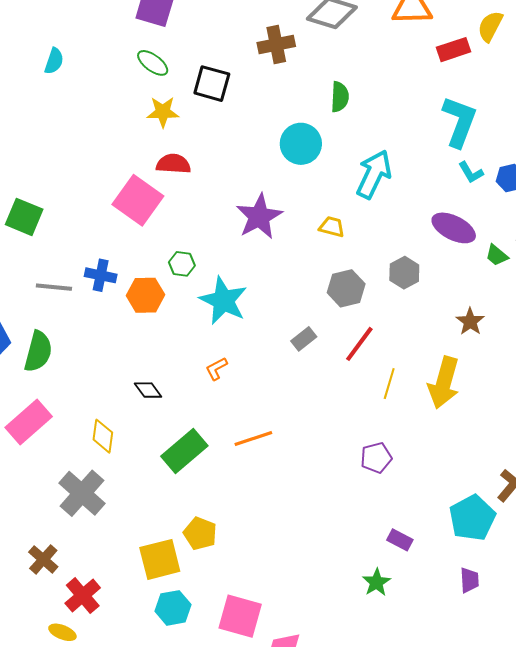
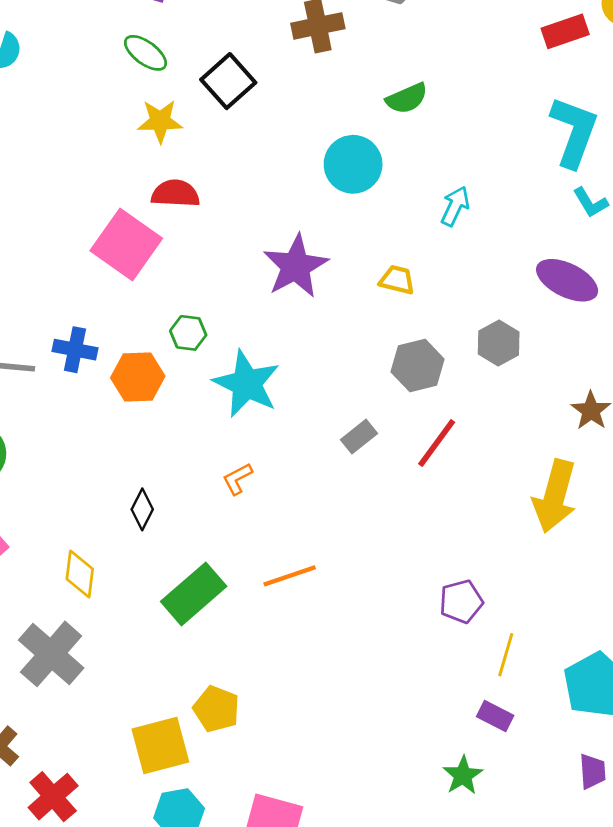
black square: (212, 84) -> (228, 81), turned 33
green semicircle: (340, 97) -> (407, 98), turned 64
cyan arrow: (374, 174) -> (455, 206), size x0.6
yellow line: (389, 384) -> (506, 655), moved
black diamond: (148, 390) -> (142, 509), turned 64

